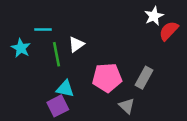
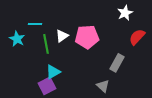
red semicircle: (169, 31) -> (137, 37), moved
pink pentagon: (107, 78) -> (87, 37), moved
cyan triangle: (65, 89) -> (53, 72), turned -42

